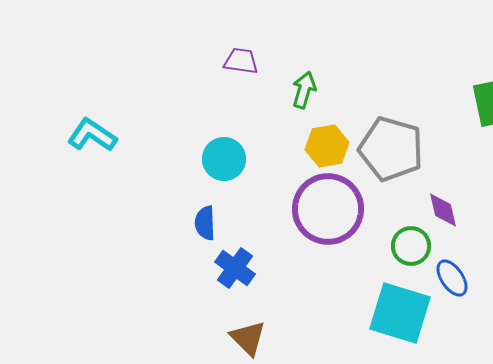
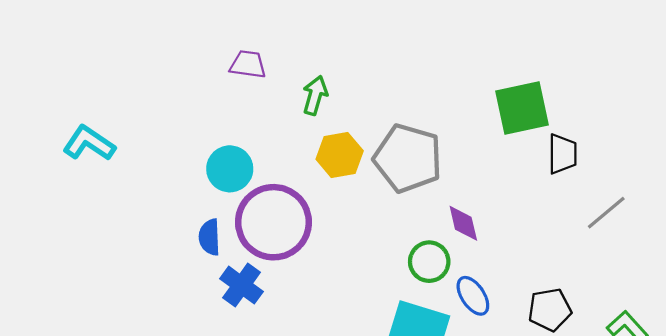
purple circle: (328, 209) -> (273, 222), moved

